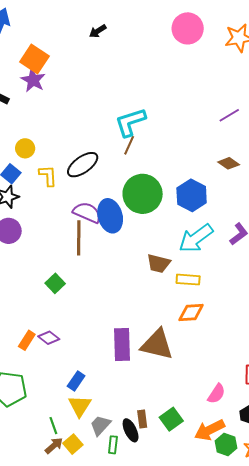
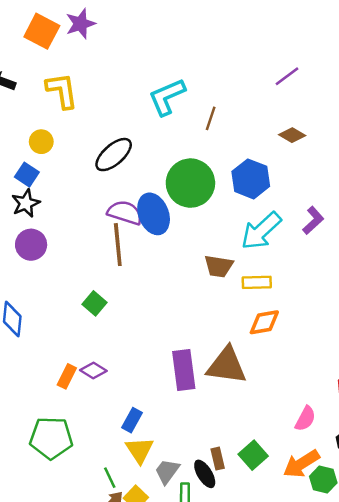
purple star: (33, 80) -> (80, 24), moved, turned 30
brown line: (129, 145) -> (211, 118), moved
yellow L-shape: (48, 176) -> (62, 91), moved, size x1.4

